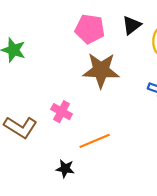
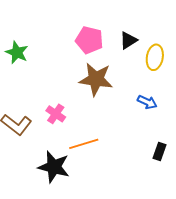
black star: (65, 169) -> (54, 167), size x1.8

